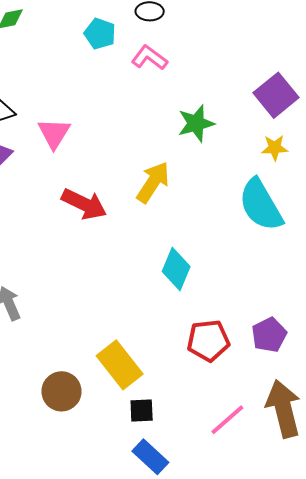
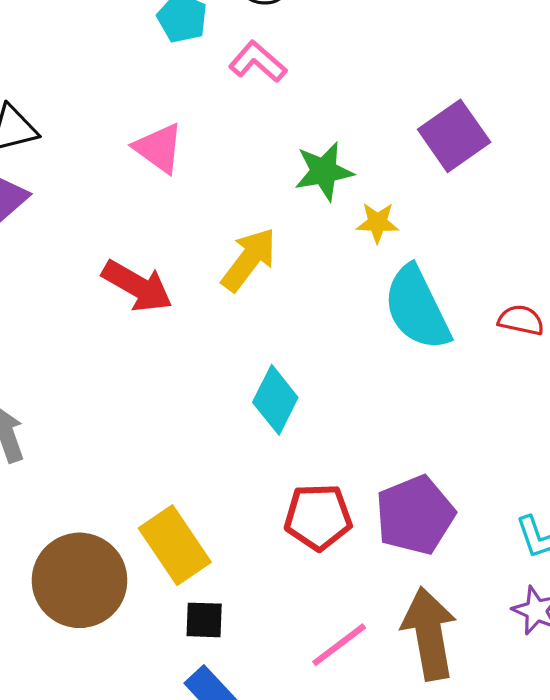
pink triangle: (54, 133) -> (159, 148), moved, turned -30
yellow star: (275, 148) -> (377, 223), moved
purple pentagon: (269, 335) -> (415, 515), size x1.4
brown circle: (62, 391) -> (80, 580), size x1.5

